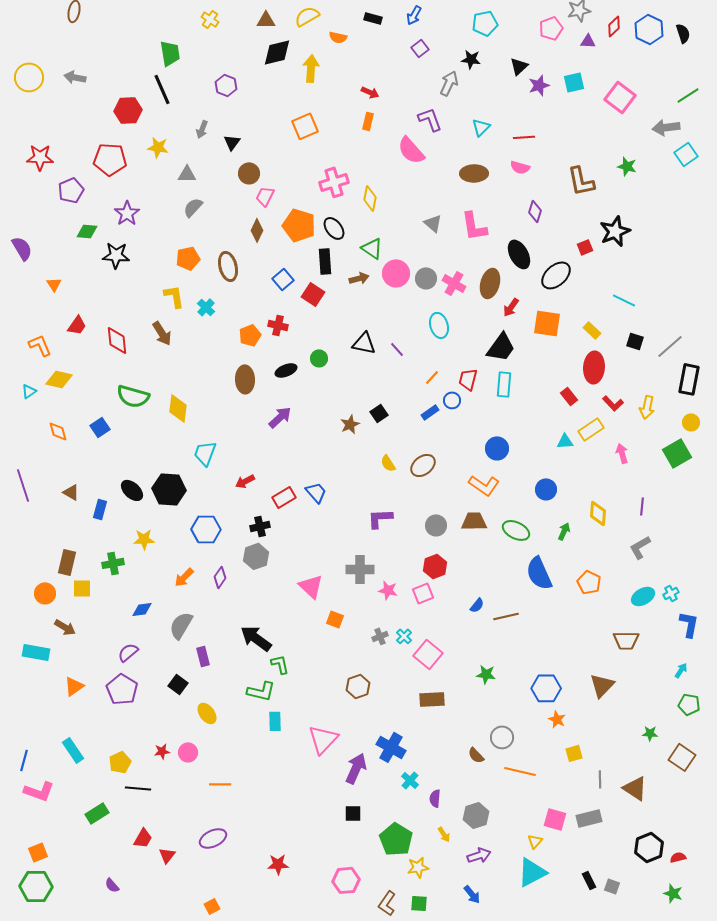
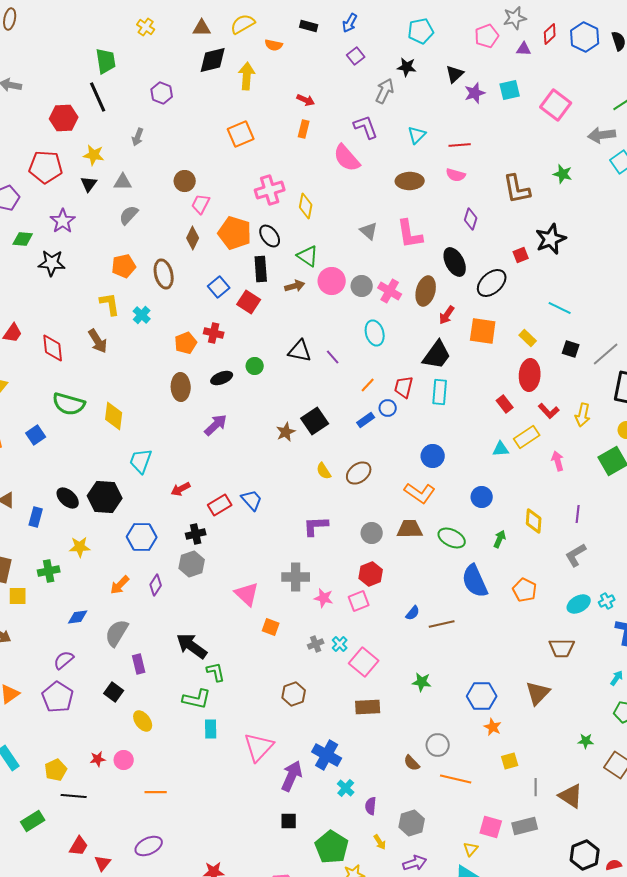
black triangle: (232, 142) -> (89, 184), moved
black square: (379, 413) -> (315, 421), size x1.5

